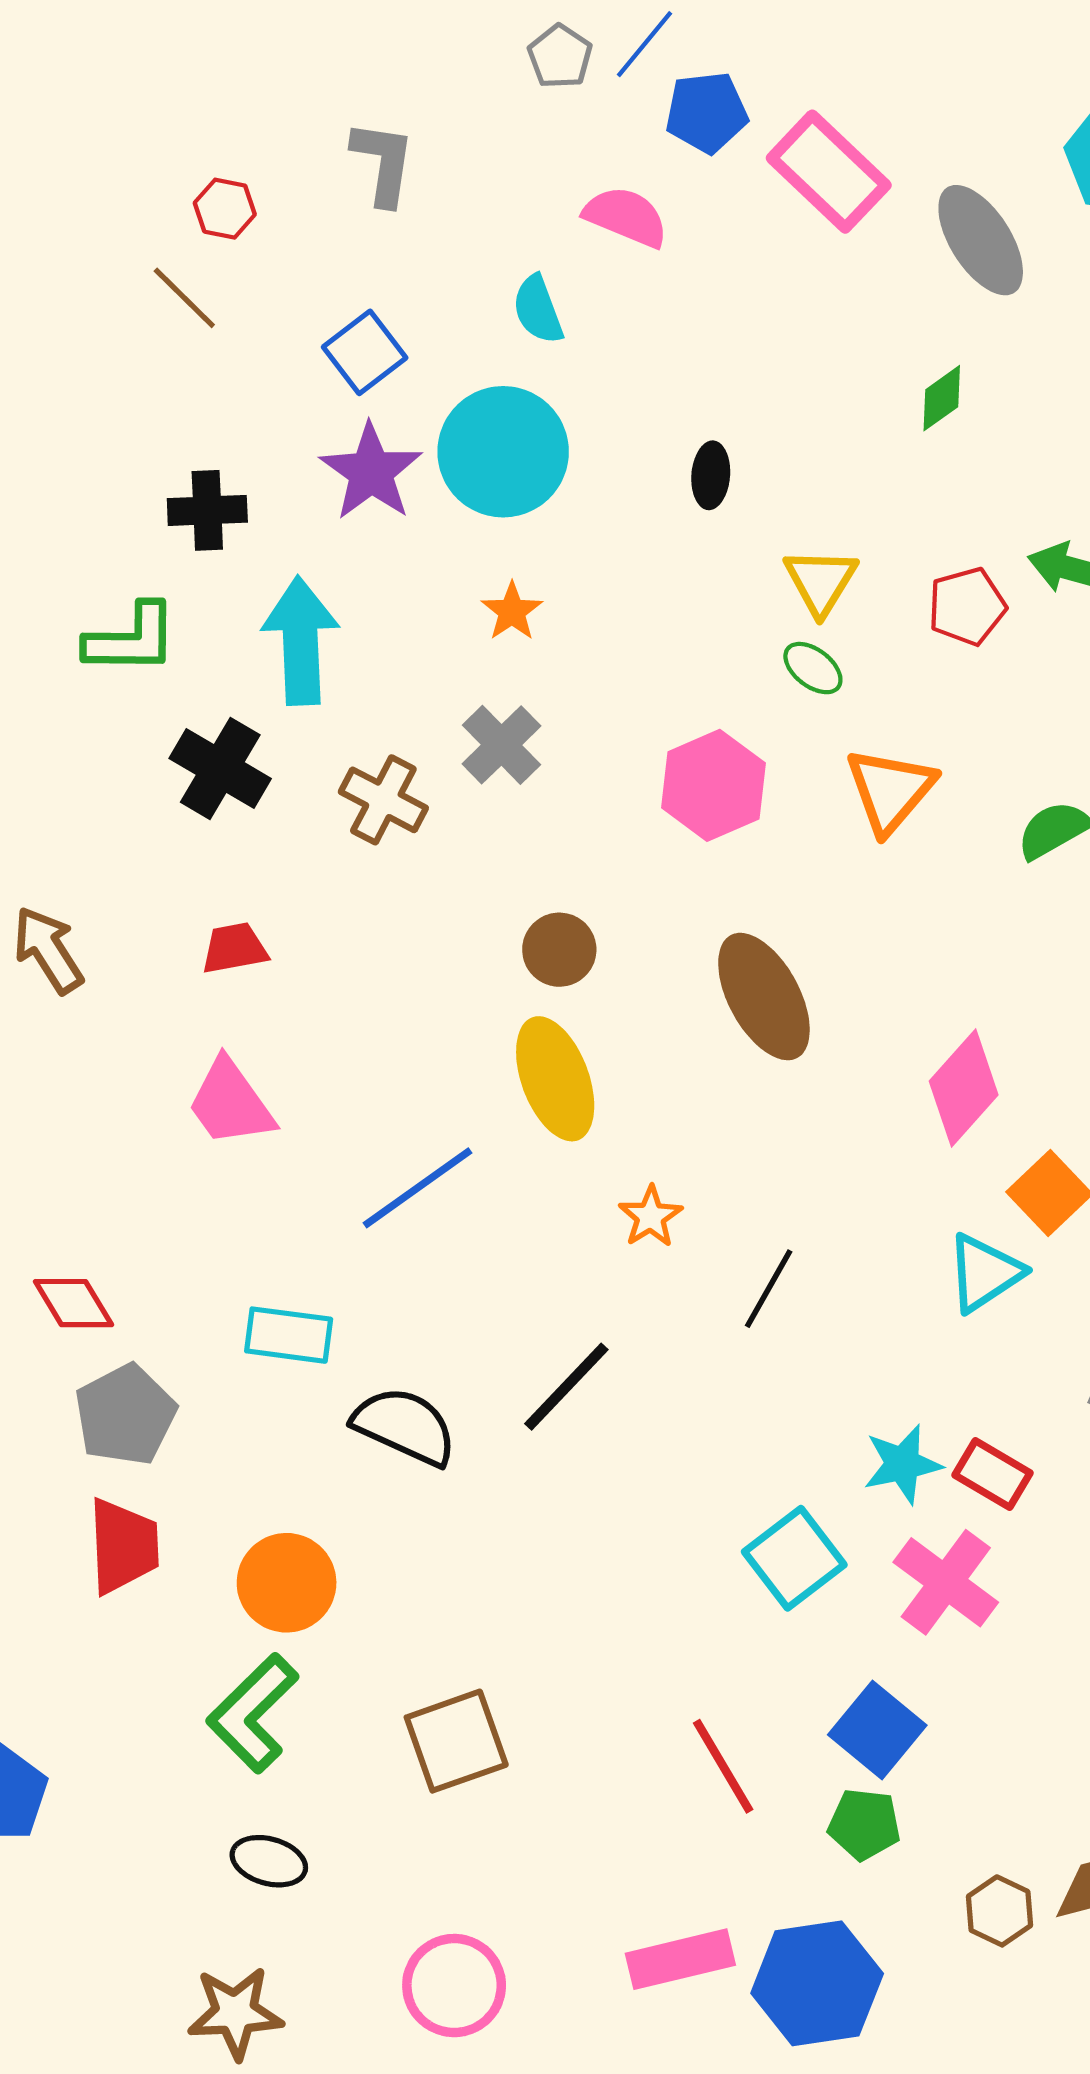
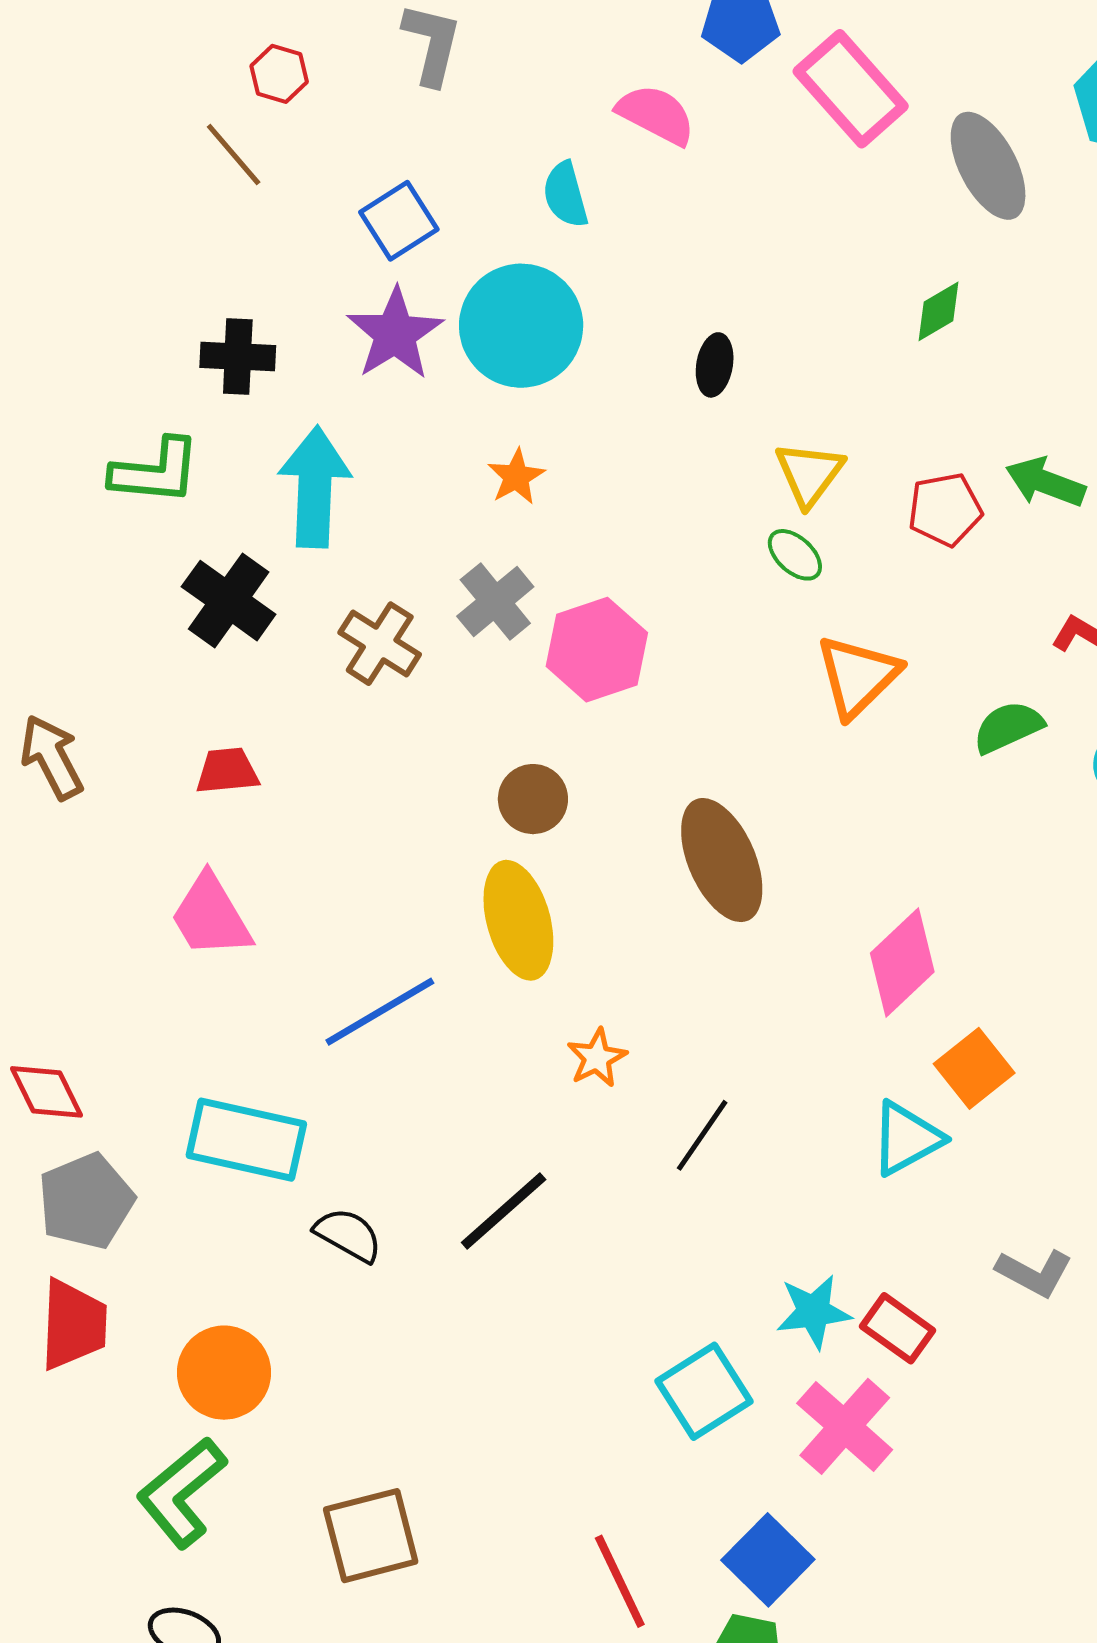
pink hexagon: (713, 785) -> (597, 650), moved
cyan rectangle: (289, 1335) -> (246, 1140), size x1.4
black semicircle: (405, 1426) -> (348, 1235), size x0.7

